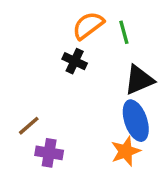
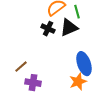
black triangle: (139, 80) -> (69, 28), moved

